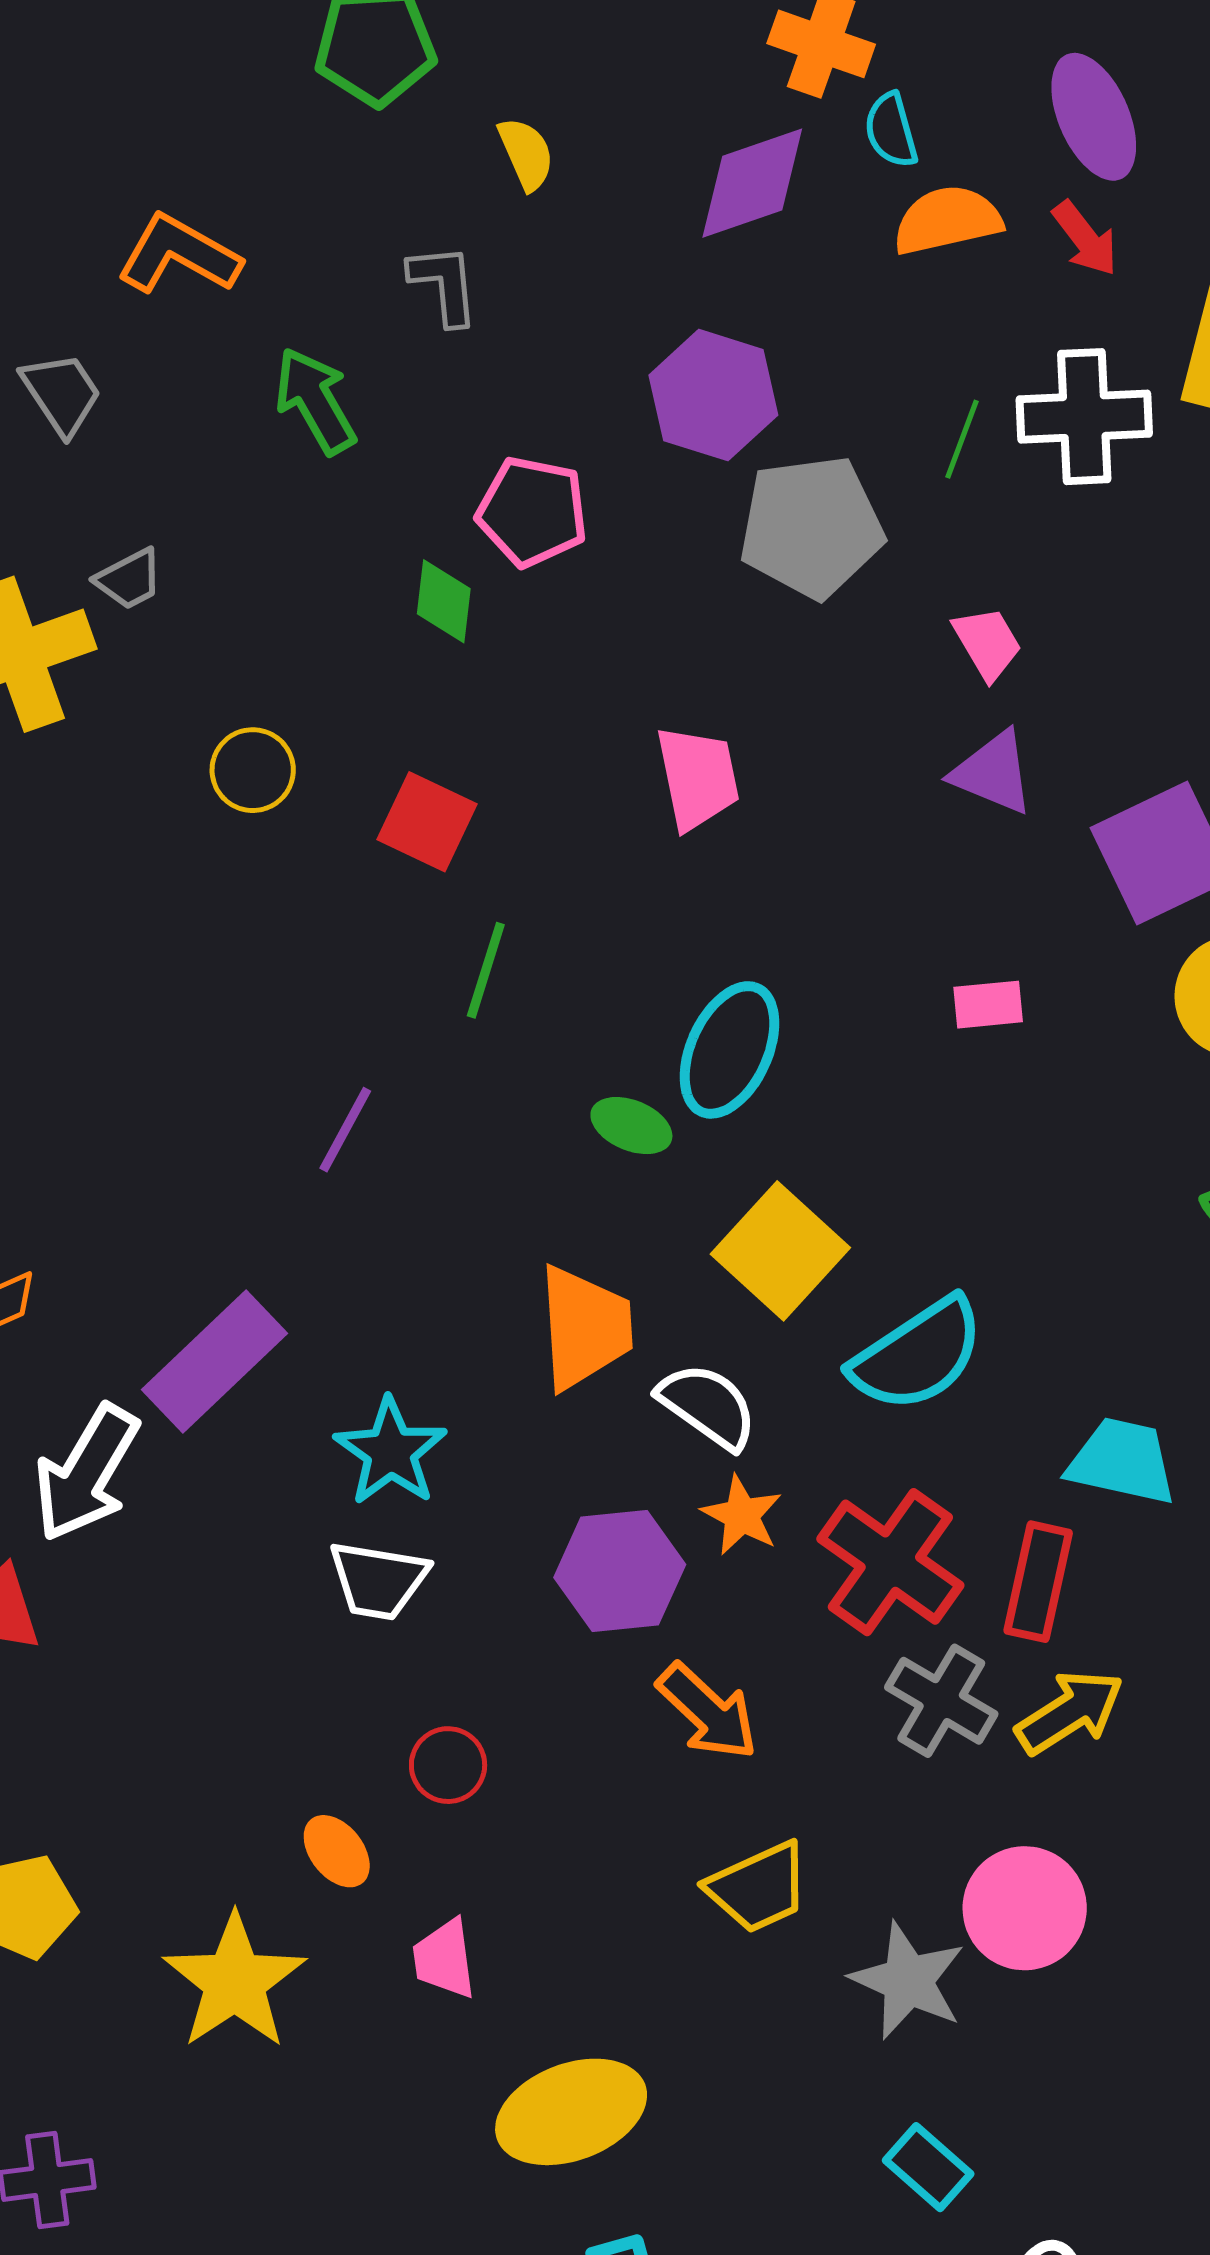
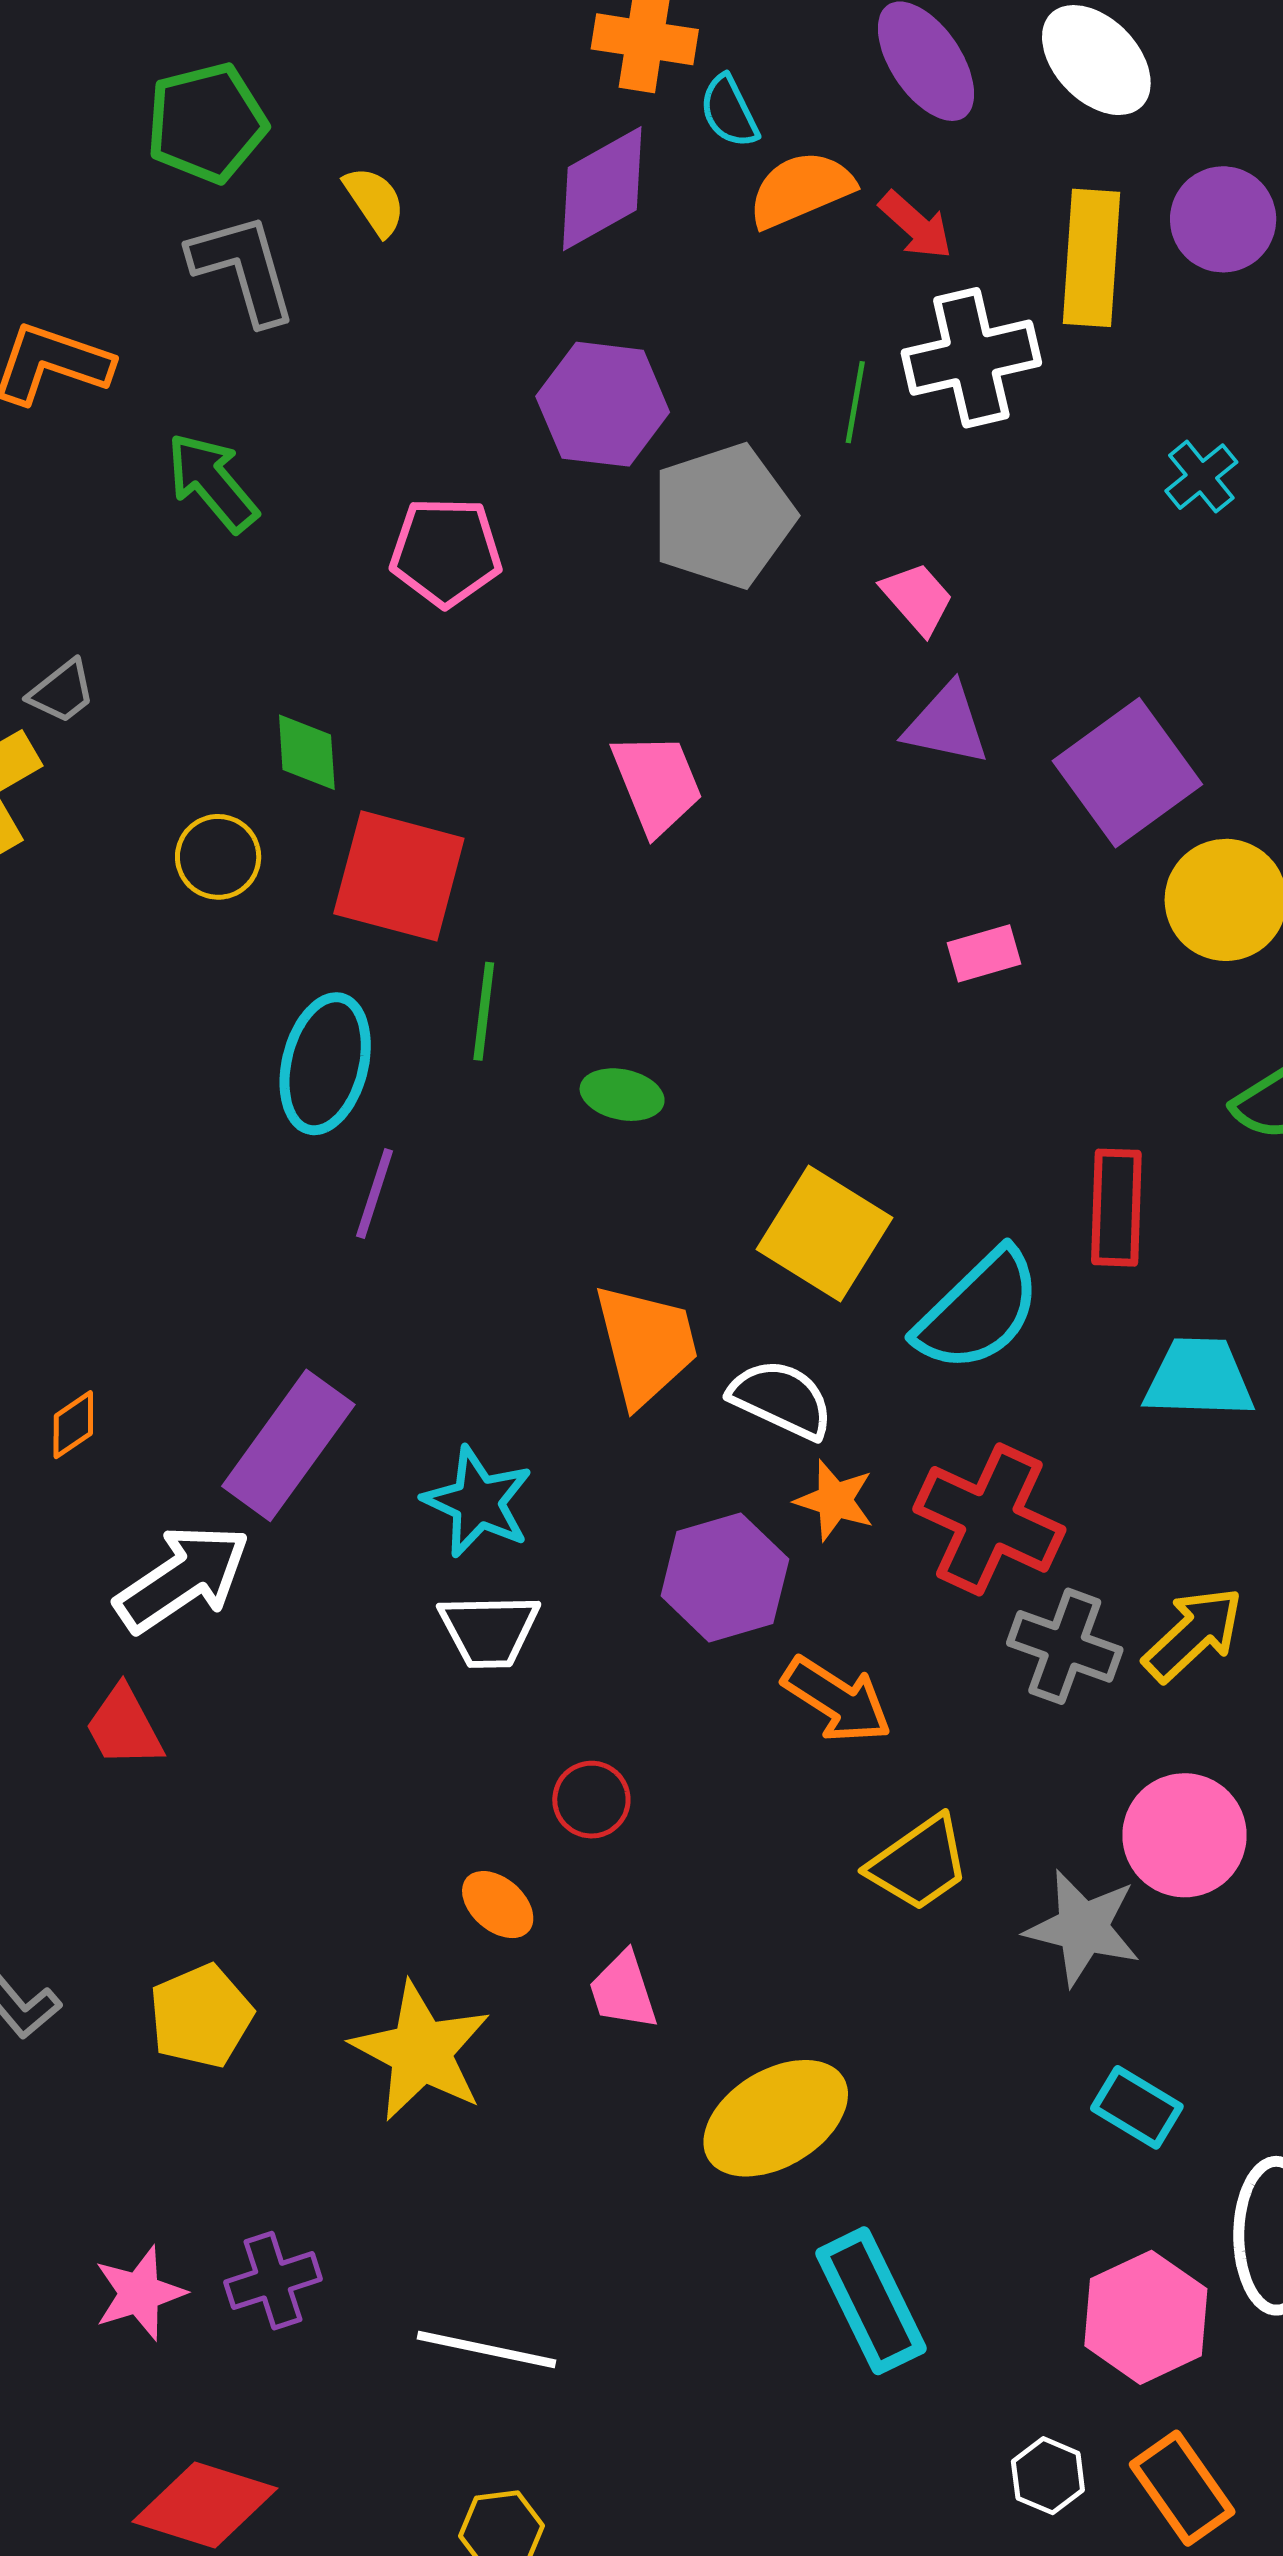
red arrow: (1085, 239) -> (916, 225), moved
gray L-shape: (444, 284) -> (243, 269), moved, size x1.4
green diamond: (444, 601) -> (307, 752), moved
red square: (427, 822) -> (399, 876), size x1.4
cyan ellipse: (729, 1050) -> (325, 1064), moved
green ellipse: (631, 1126) -> (622, 1095), moved
white arrow: (86, 1473) -> (183, 1578), turned -144
red rectangle: (1038, 1582) -> (1116, 1208), moved

